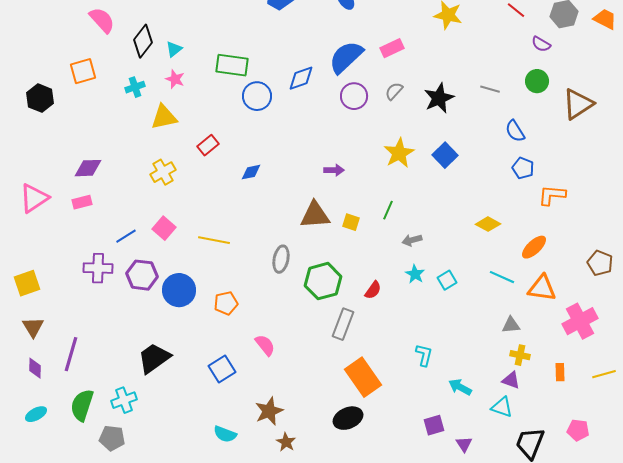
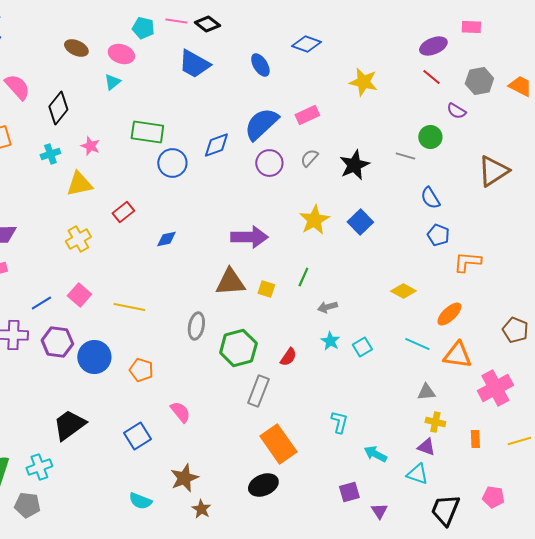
cyan triangle: (174, 49) -> (112, 82), moved
green circle: (537, 81) -> (430, 137), moved
purple arrow: (334, 170) -> (249, 237), size x1.8
orange pentagon: (226, 303) -> (141, 370), turned 30

